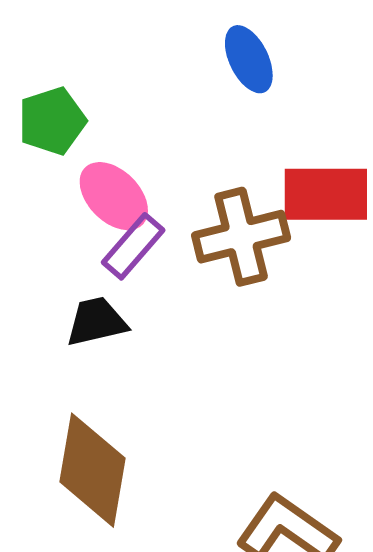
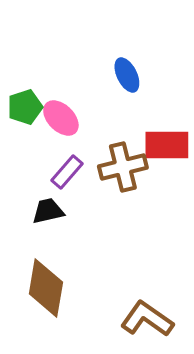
pink ellipse: (114, 196) -> (61, 118), moved

